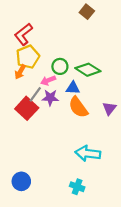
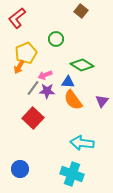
red L-shape: (23, 34) -> (17, 18), moved
green circle: (60, 66) -> (56, 39), moved
red square: (27, 108) -> (33, 118), moved
cyan cross: (77, 187) -> (72, 174), size x1.6

